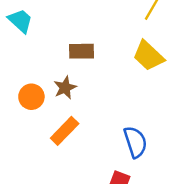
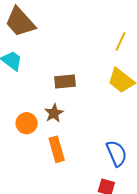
orange rectangle: (65, 131) -> (57, 149), turned -55

